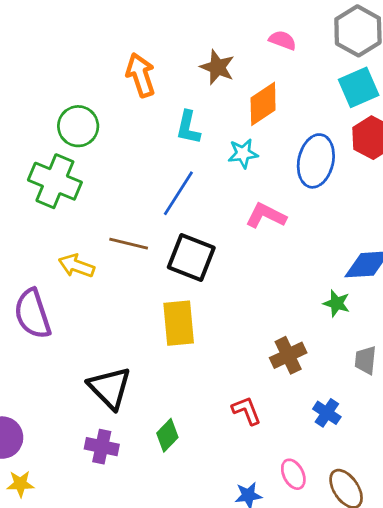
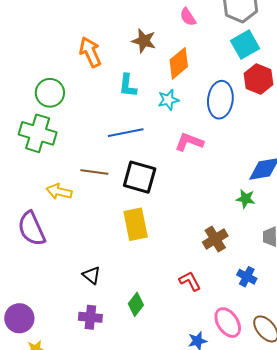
pink semicircle: (283, 40) -> (188, 17), turned -138
blue line: (178, 193) -> (126, 133), turned 52
black triangle: (110, 388) -> (92, 275), size x0.6
pink ellipse: (293, 474) -> (228, 323), size x1.4

